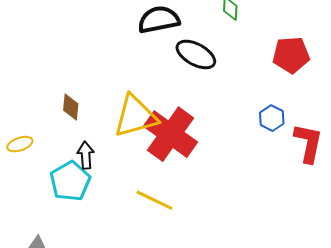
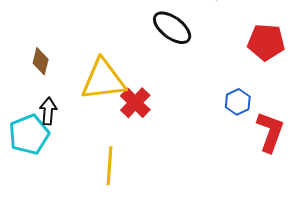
red cross: (171, 134) -> (135, 103), size x0.6
yellow line: (154, 200) -> (110, 166), turned 60

